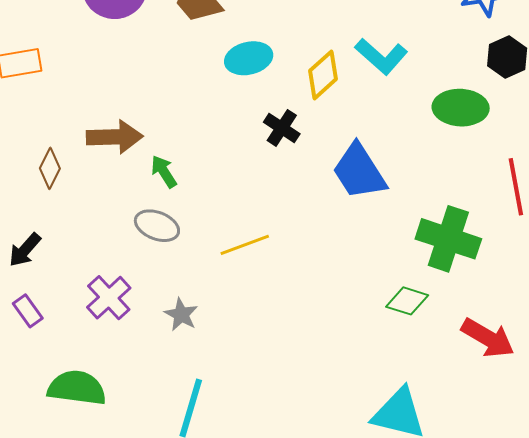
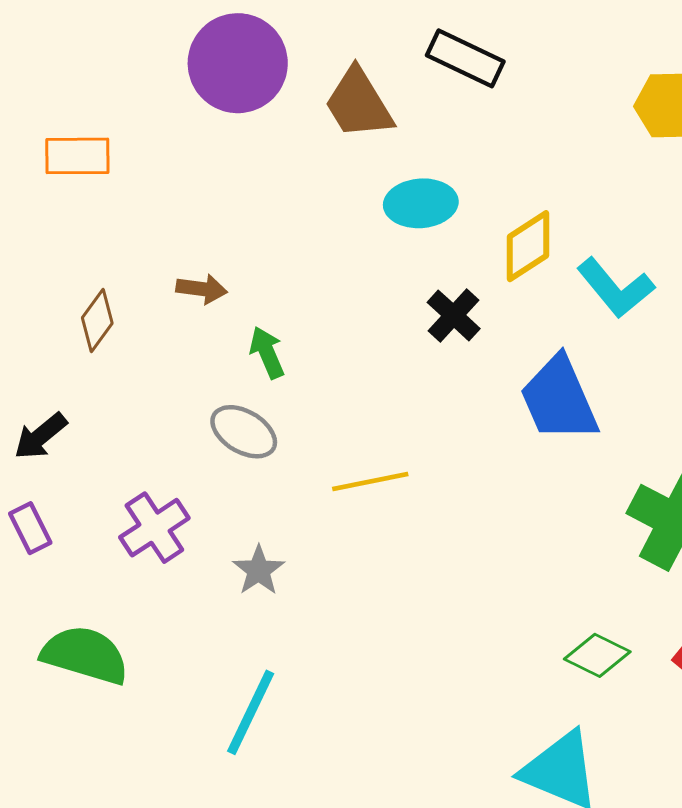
cyan L-shape: (381, 56) -> (615, 288), moved
brown arrow: (115, 137) -> (202, 289), size x0.6
green diamond: (407, 301) -> (597, 655), moved

